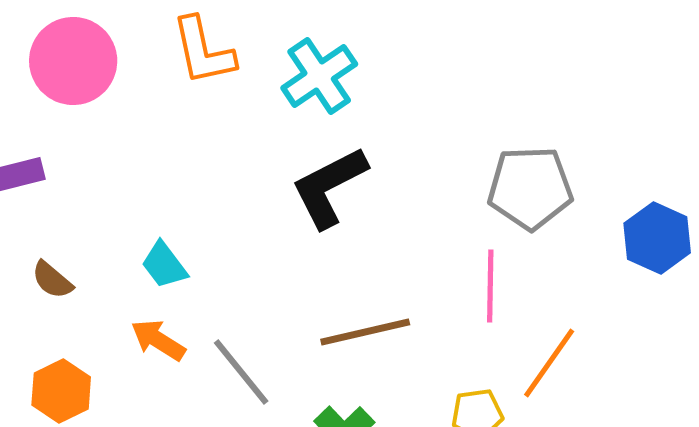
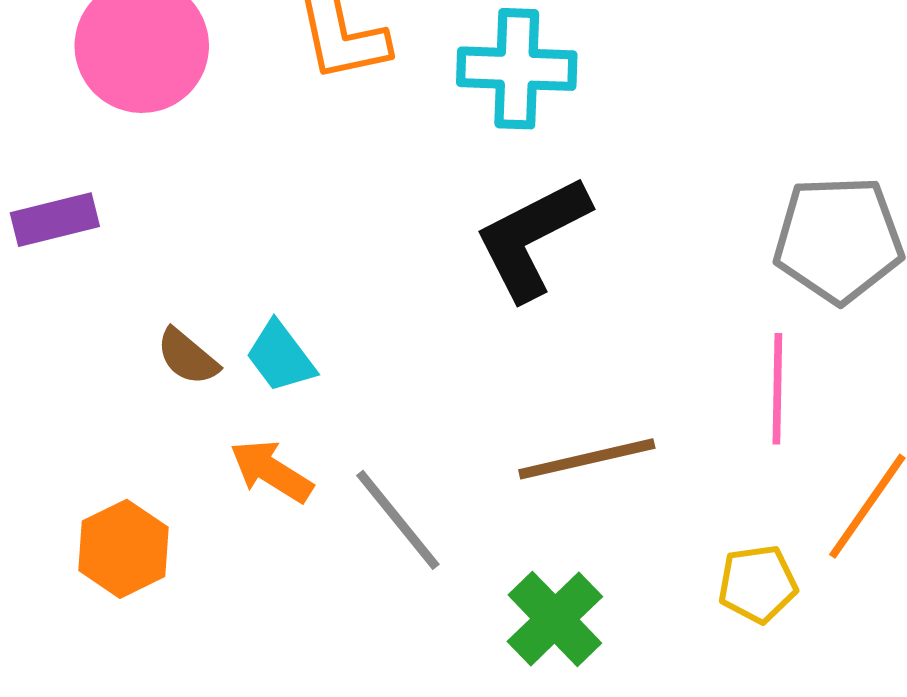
cyan cross: (319, 76) -> (517, 69), turned 36
brown semicircle: (52, 280) -> (187, 357), moved

